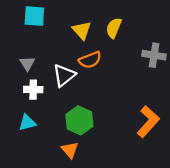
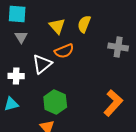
gray triangle: (27, 63) -> (21, 37), moved

